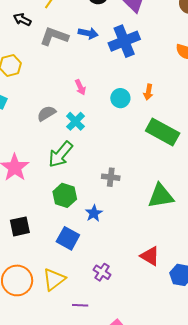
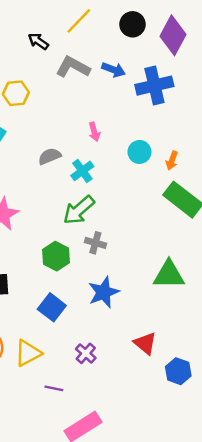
orange arrow: (148, 92) -> (172, 161), moved
green arrow: (61, 154) -> (79, 210), moved
gray cross: (111, 177) -> (95, 243), moved
blue star: (94, 213) -> (104, 292), moved, size x1.5

